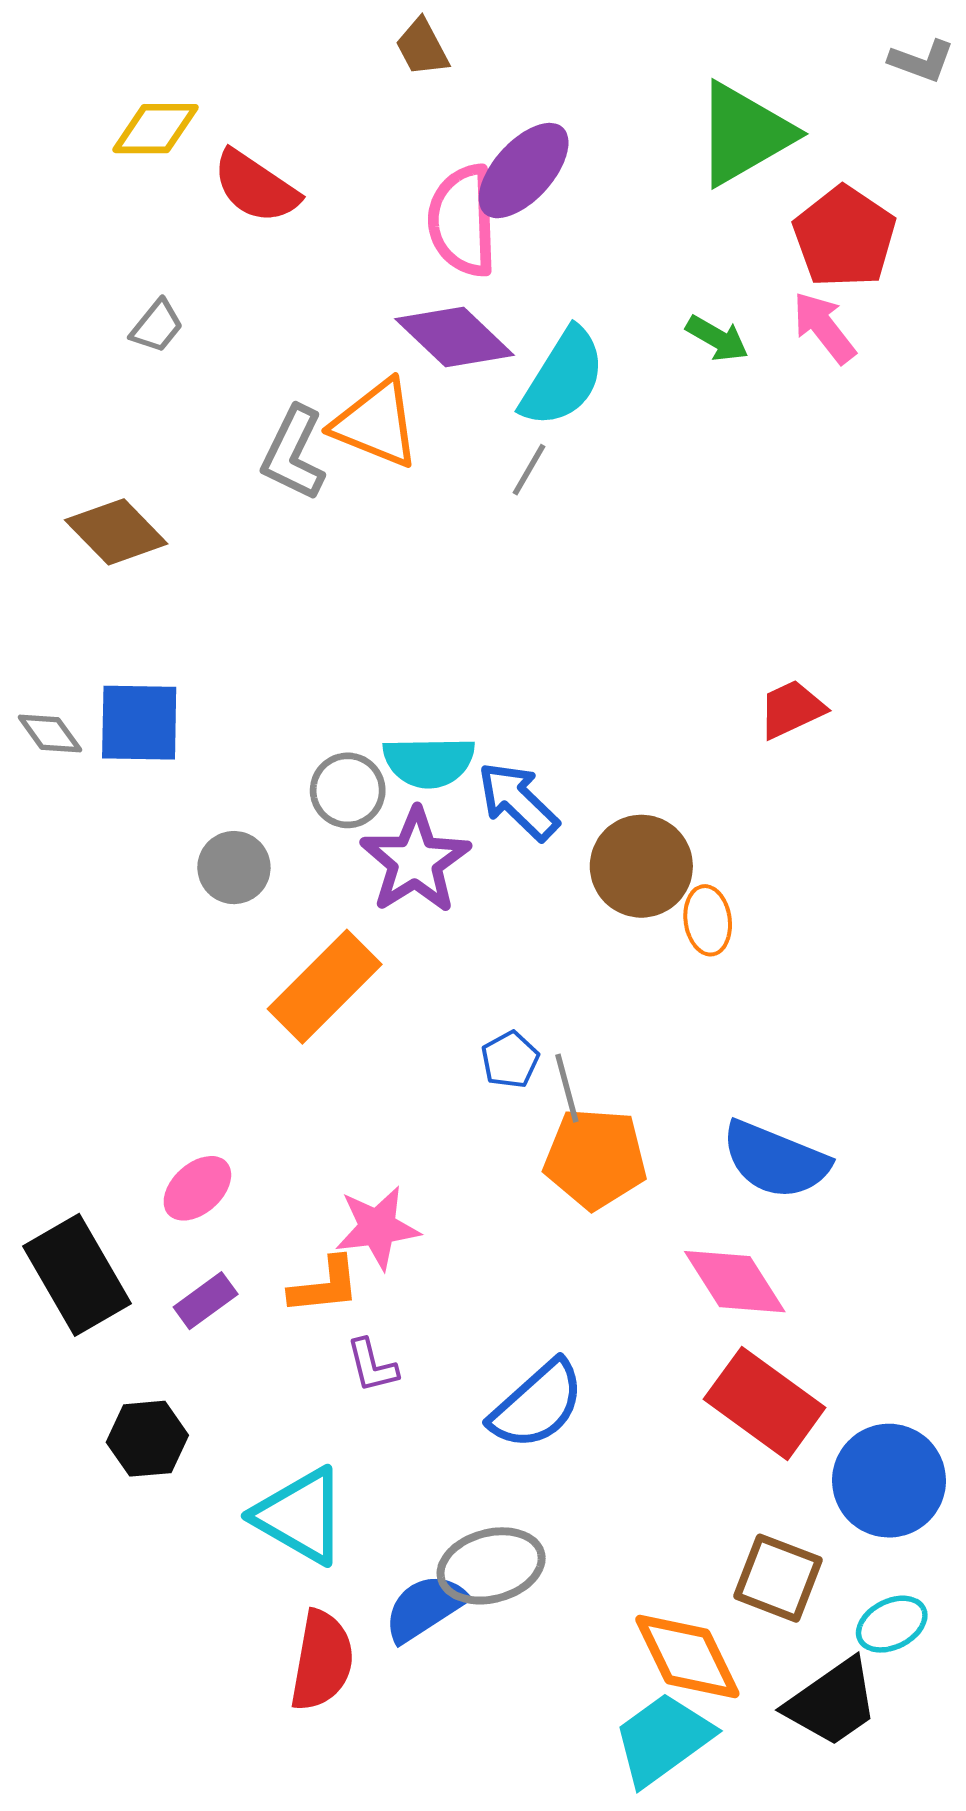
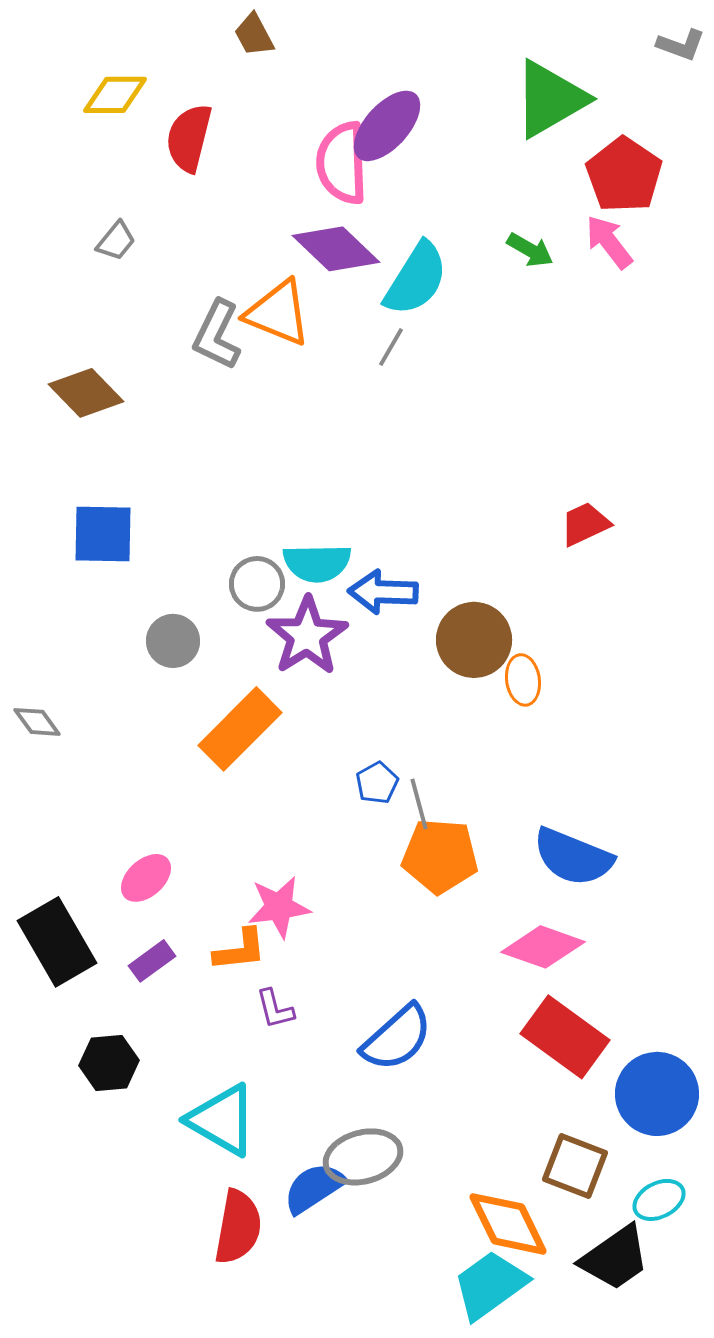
brown trapezoid: (422, 47) -> (254, 35), moved
red semicircle: (256, 187) -> (189, 138), turned 70
gray diamond: (50, 734) -> (37, 722), moved
blue arrow: (518, 801) -> (383, 592), turned -42
pink diamond: (735, 1282) -> (543, 947), turned -38

